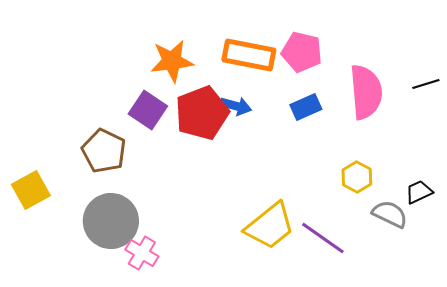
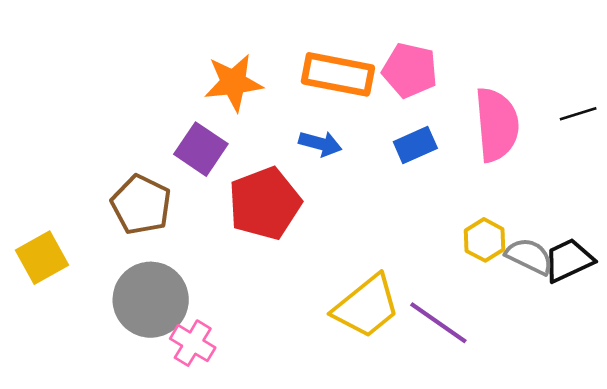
red pentagon: (202, 113) -> (265, 203), moved
black trapezoid: (419, 192) -> (569, 260), size x1.4
gray semicircle: (390, 214) -> (529, 256), moved

